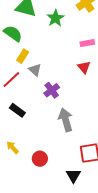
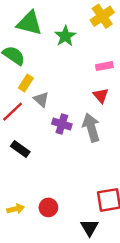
purple cross: (52, 90) -> (62, 124), turned -35
gray arrow: (66, 120) -> (91, 128), moved
yellow arrow: (12, 148) -> (16, 209), moved, turned 120

